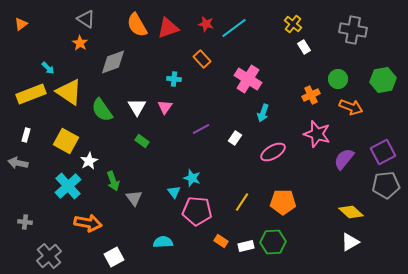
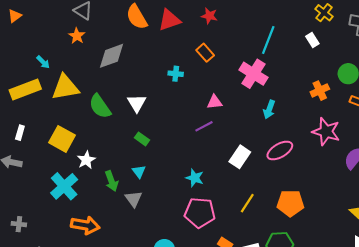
yellow cross: (293, 24) -> (324, 13), moved
cyan line: (234, 28) -> (268, 40), moved, turned -32
yellow triangle: (69, 92) -> (65, 87), turned -44
pink triangle: (165, 107) -> (215, 102), moved, turned 49
white rectangle: (235, 138) -> (240, 157), moved, size x1.5
cyan triangle: (174, 192) -> (139, 172), moved

